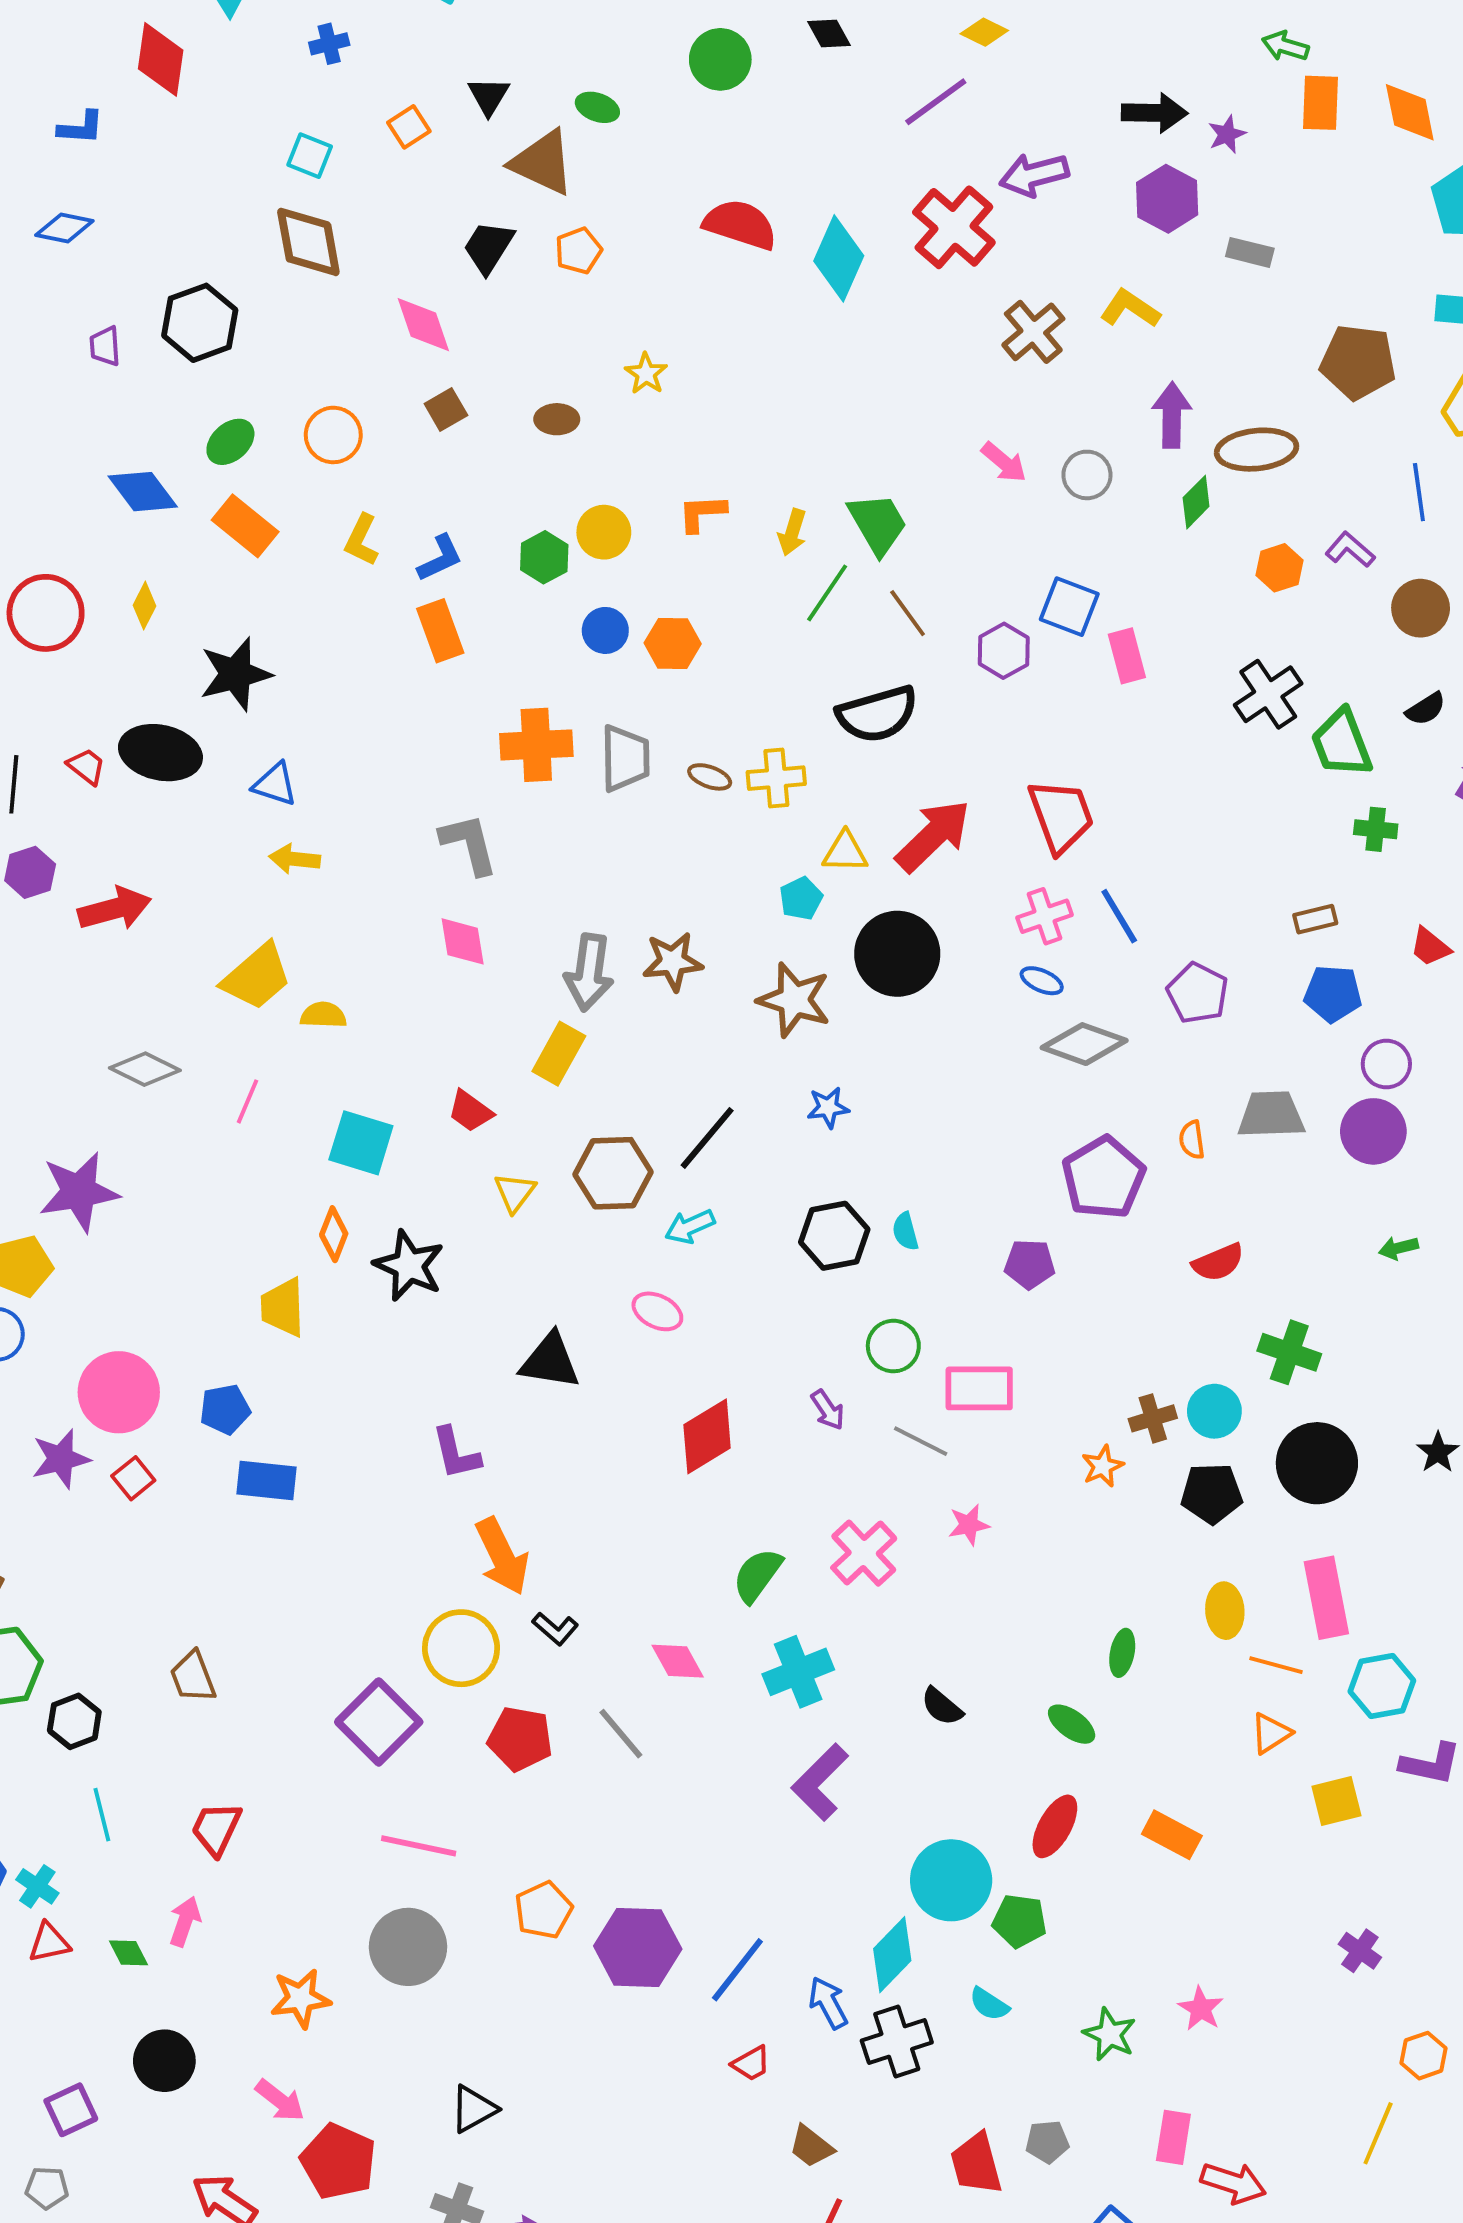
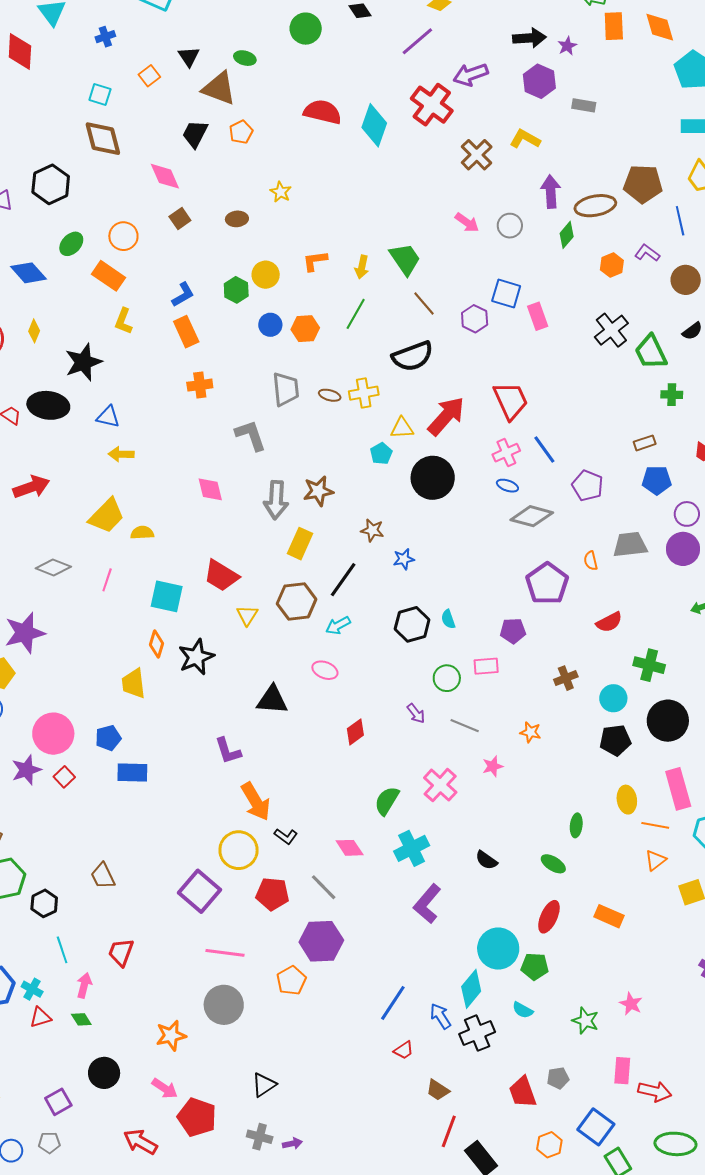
brown pentagon: (1358, 362) -> (643, 184), moved
orange rectangle: (245, 526) -> (109, 276), moved
yellow L-shape: (361, 540) -> (123, 321), moved
green line: (827, 593) -> (356, 314), moved
orange cross: (536, 745) -> (200, 385), moved, size x0.7
gray L-shape: (469, 844) -> (251, 435), moved
brown star: (794, 1000) -> (372, 530), moved, size x0.6
yellow rectangle: (559, 1054) -> (300, 544), moved
red trapezoid: (470, 1111) -> (221, 576), size x1.5
black star: (409, 1266) -> (196, 657), turned 30
pink rectangle: (979, 1388) -> (486, 666), moved, size x0.7
brown cross: (1153, 1418) -> (566, 678), moved
red diamond: (707, 1436) -> (355, 732), size x0.7
orange star: (1103, 1466) -> (530, 732), moved, turned -30
pink arrow: (185, 1922) -> (84, 985), moved
purple hexagon: (638, 1948) -> (321, 941), moved

